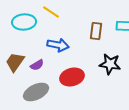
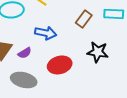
brown rectangle: (96, 31) -> (84, 19), turned 30
gray ellipse: (36, 92) -> (24, 80), turned 40

